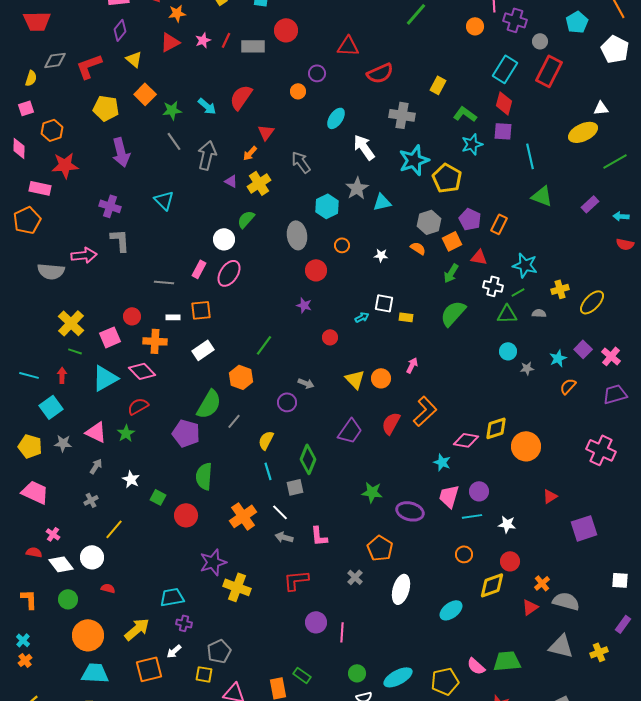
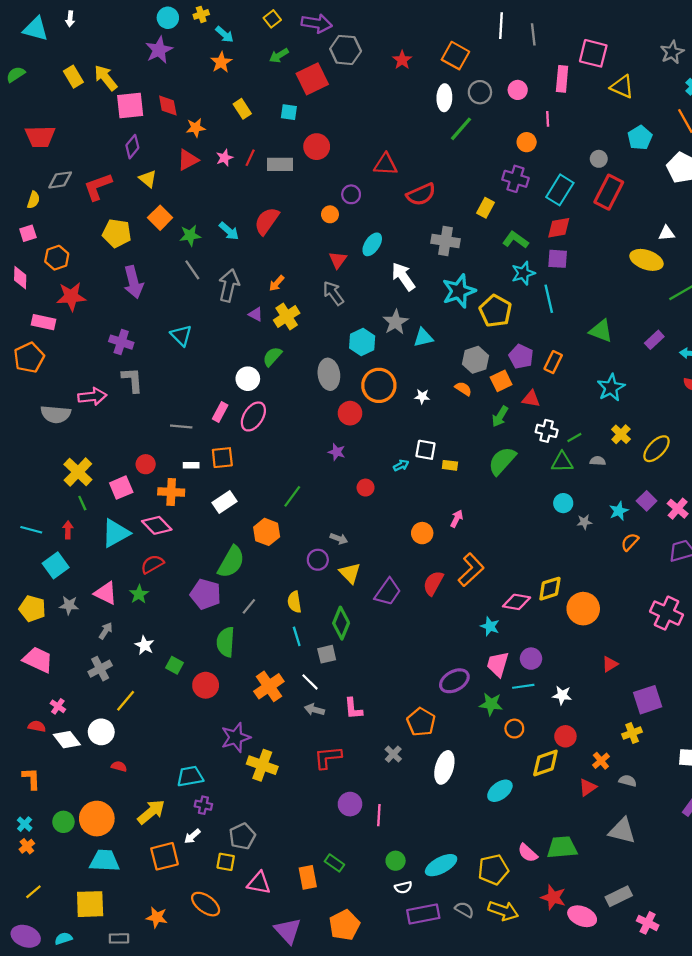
purple cross: (515, 20) -> (515, 179), moved
red diamond: (504, 103) -> (559, 228), turned 65
red triangle: (266, 132) -> (338, 260), moved
yellow ellipse: (583, 132) -> (647, 260), turned 44
cyan line: (530, 156) -> (549, 299), moved
orange circle: (342, 245) -> (379, 385), size x2.0
cyan star: (525, 265) -> (611, 388), moved, turned 30
yellow cross: (560, 289) -> (621, 434), turned -30
green line: (75, 351) -> (82, 503), turned 48
yellow triangle: (355, 379) -> (350, 573), moved
gray line: (234, 421) -> (249, 606), moved
yellow semicircle: (266, 440) -> (294, 602), turned -36
green star: (372, 492) -> (491, 704), moved
gray cross: (91, 500) -> (100, 669), size x1.5
purple ellipse: (410, 511) -> (454, 681), turned -44
green circle: (68, 599) -> (63, 822), moved
gray semicircle: (566, 601) -> (628, 781), size x0.6
yellow cross: (599, 652) -> (632, 733), moved

